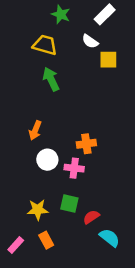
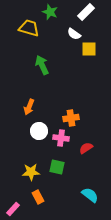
yellow trapezoid: (45, 45) -> (29, 28), moved
red semicircle: (91, 217) -> (86, 148), moved
pink rectangle: (16, 245) -> (13, 209), moved

